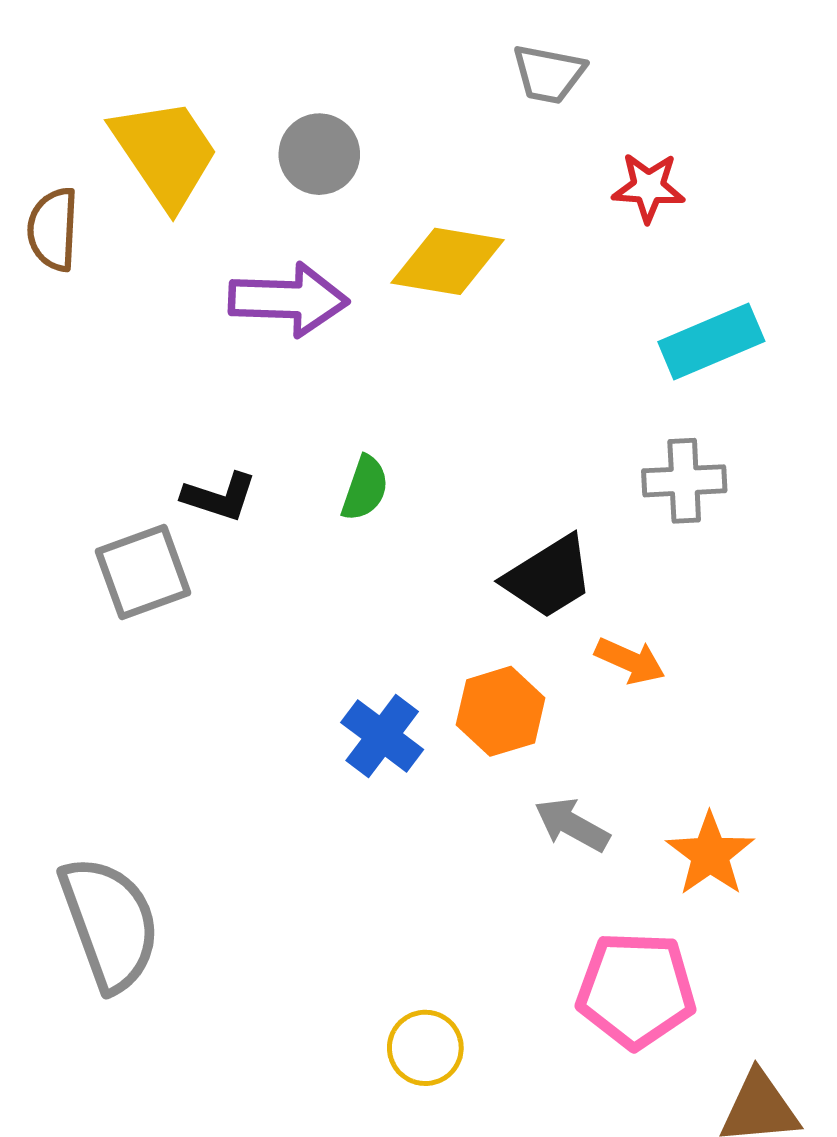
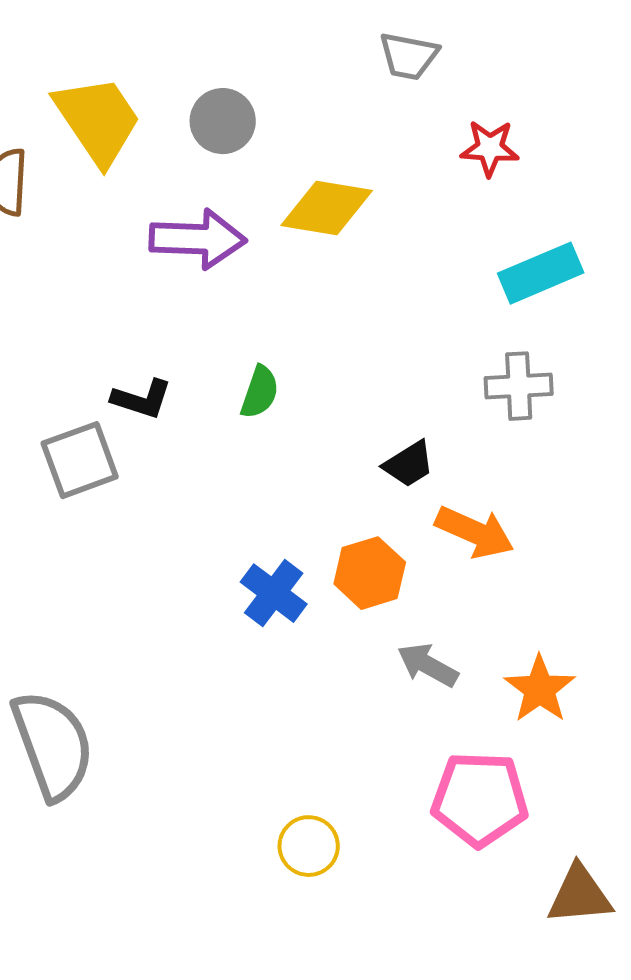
black trapezoid: (549, 577) -> (409, 464), size x0.7
orange arrow: (630, 661) -> (475, 532), size x1.4

